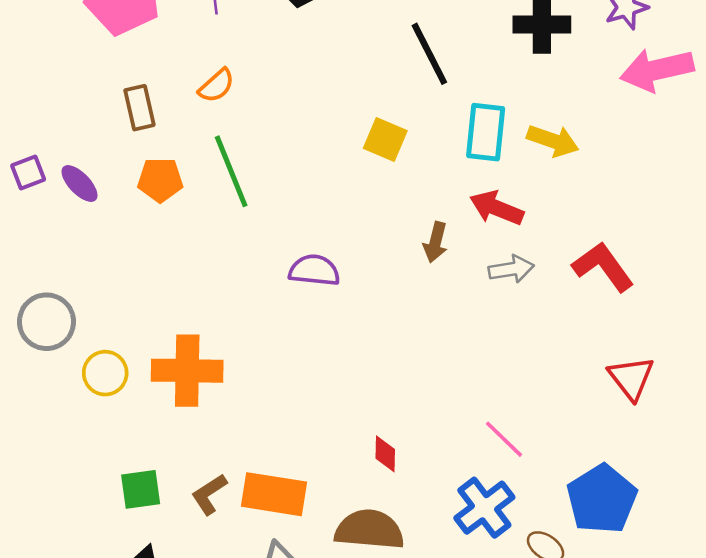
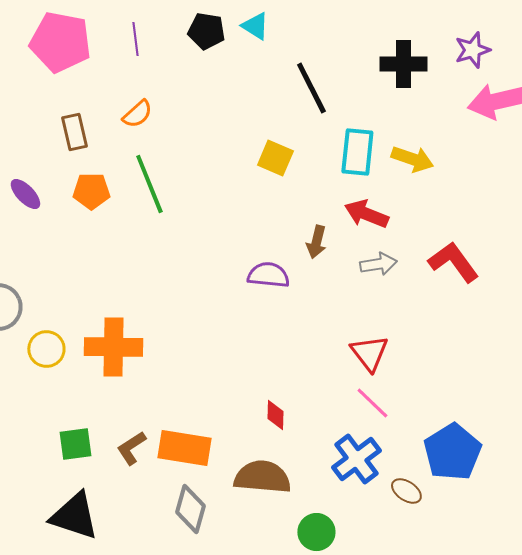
purple semicircle: (314, 270) -> (268, 275), moved
red triangle: (631, 378) -> (369, 353), moved

